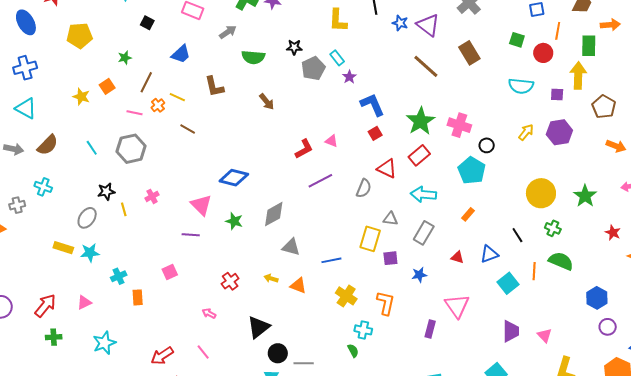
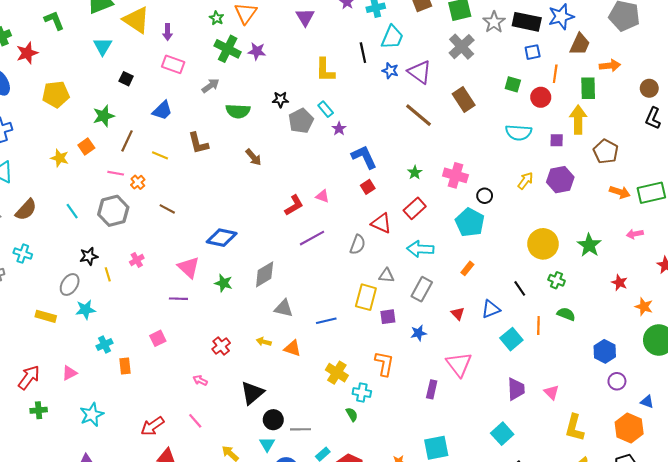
green star: (125, 58) -> (104, 116), size x1.5
orange cross: (158, 105) -> (138, 182), moved
green star: (421, 121) -> (415, 173), size x0.5
brown line: (188, 129) -> (167, 209), moved
cyan star: (90, 253) -> (85, 310), moved
red triangle: (457, 257) -> (458, 314), turned 32
green semicircle: (561, 261) -> (566, 314), size x0.7
yellow cross: (346, 296) -> (337, 373), moved

